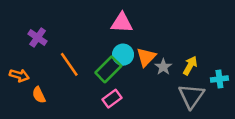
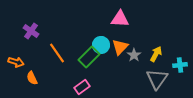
pink triangle: (122, 23) -> (120, 19), moved
pink rectangle: (112, 99) -> (82, 87), moved

